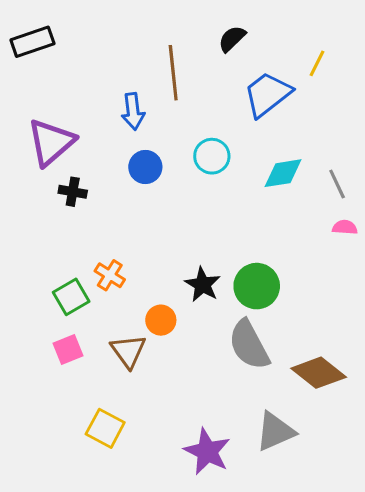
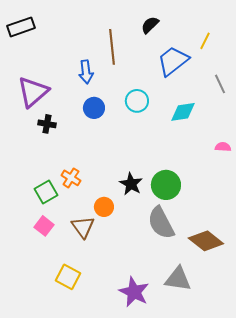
gray line: (337, 184) -> (220, 84), moved
pink square: (68, 349) -> (44, 226), turned -30
gray triangle: (275, 431) -> (178, 279), turned 32

